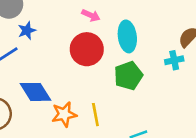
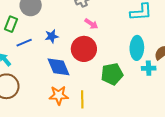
blue star: (27, 31) -> (52, 36), moved
cyan ellipse: (127, 36) -> (137, 48), moved
blue diamond: (36, 92) -> (58, 67), moved

